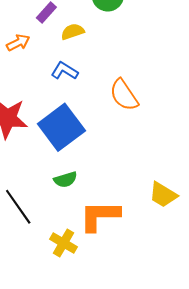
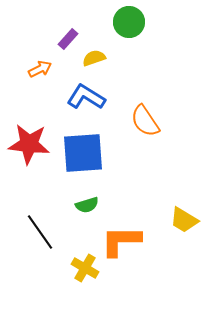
blue L-shape: (64, 71) -> (86, 97), size x1.4
blue square: (61, 127) -> (83, 153), turned 33

